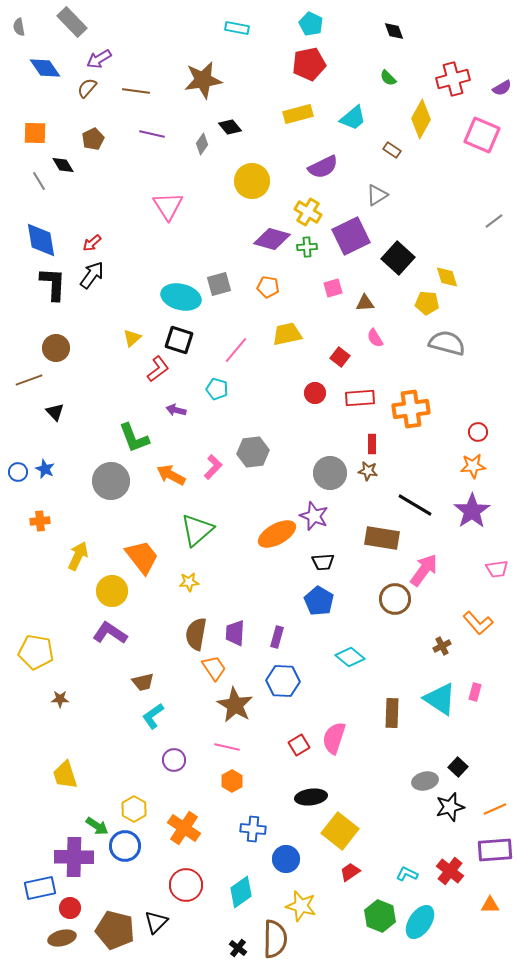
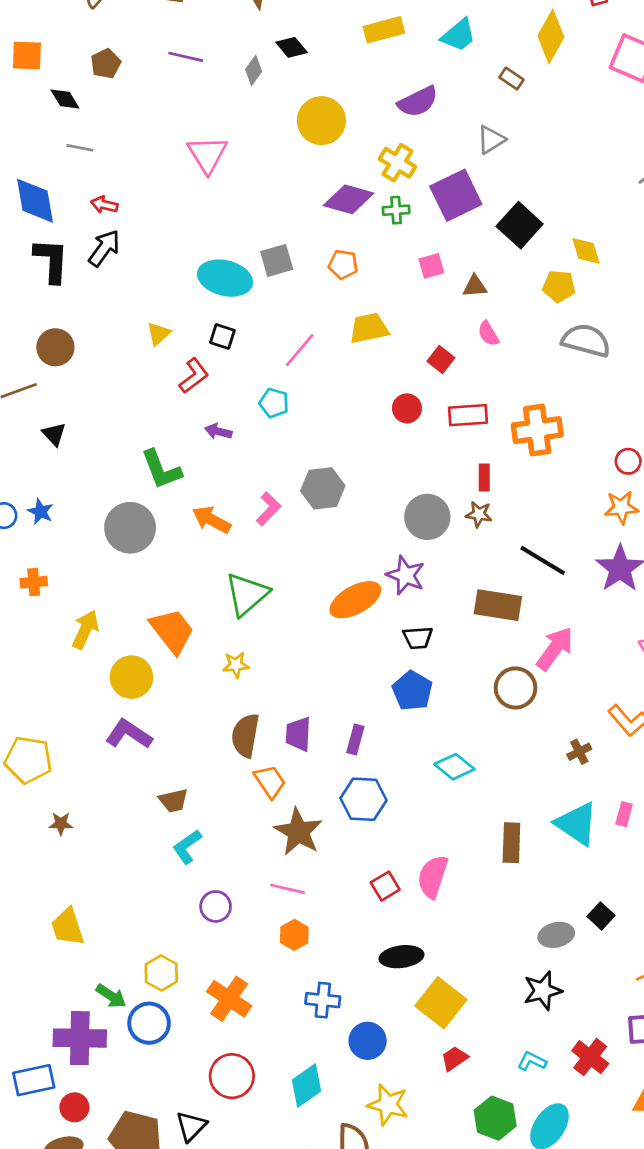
gray line: (39, 181) -> (80, 148), moved, turned -48
red arrow: (92, 243) -> (104, 205), turned 54
black square: (179, 340) -> (222, 336), size x0.7
black star: (450, 807) -> (543, 991), moved

